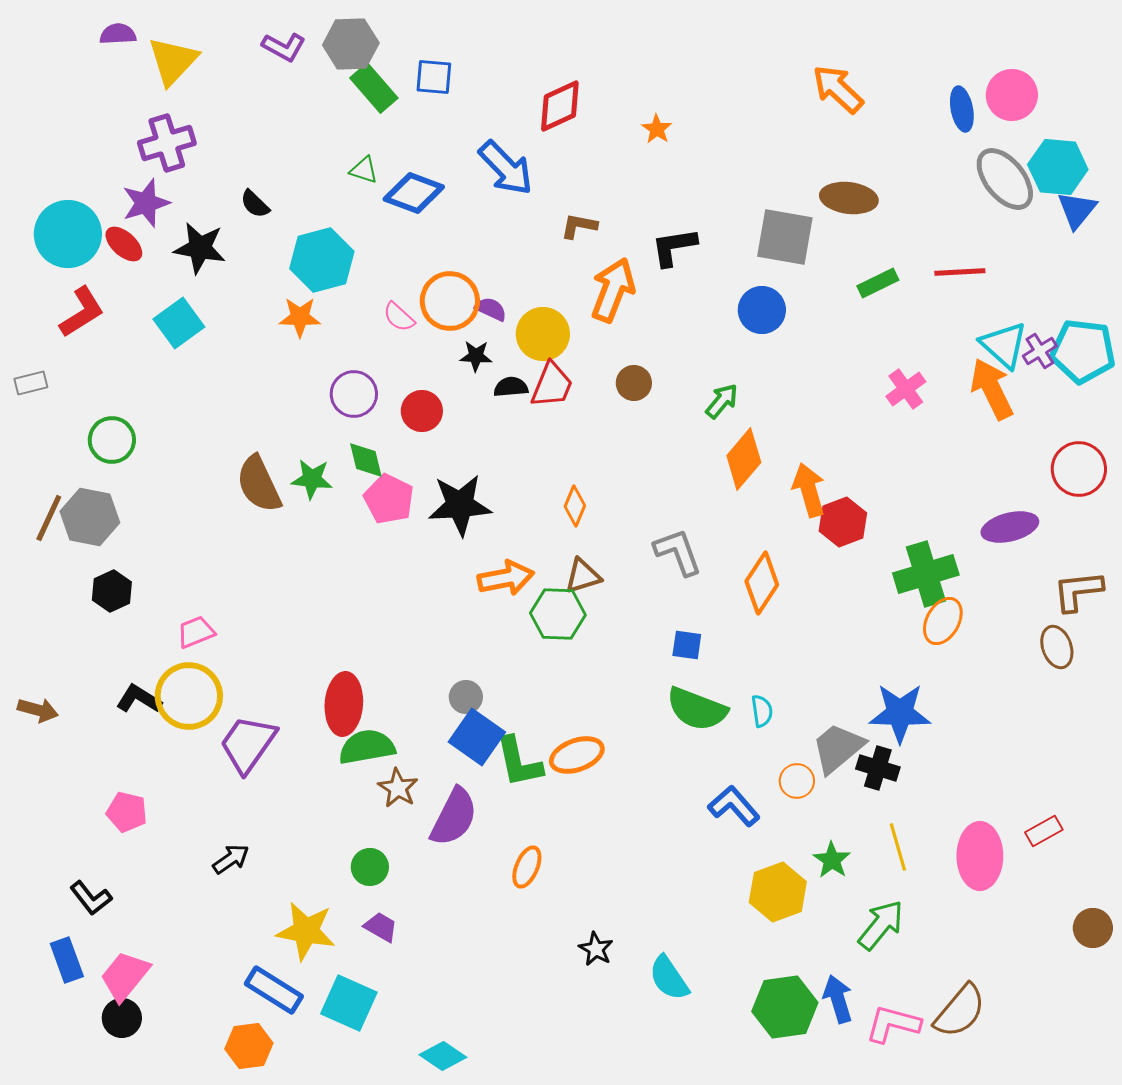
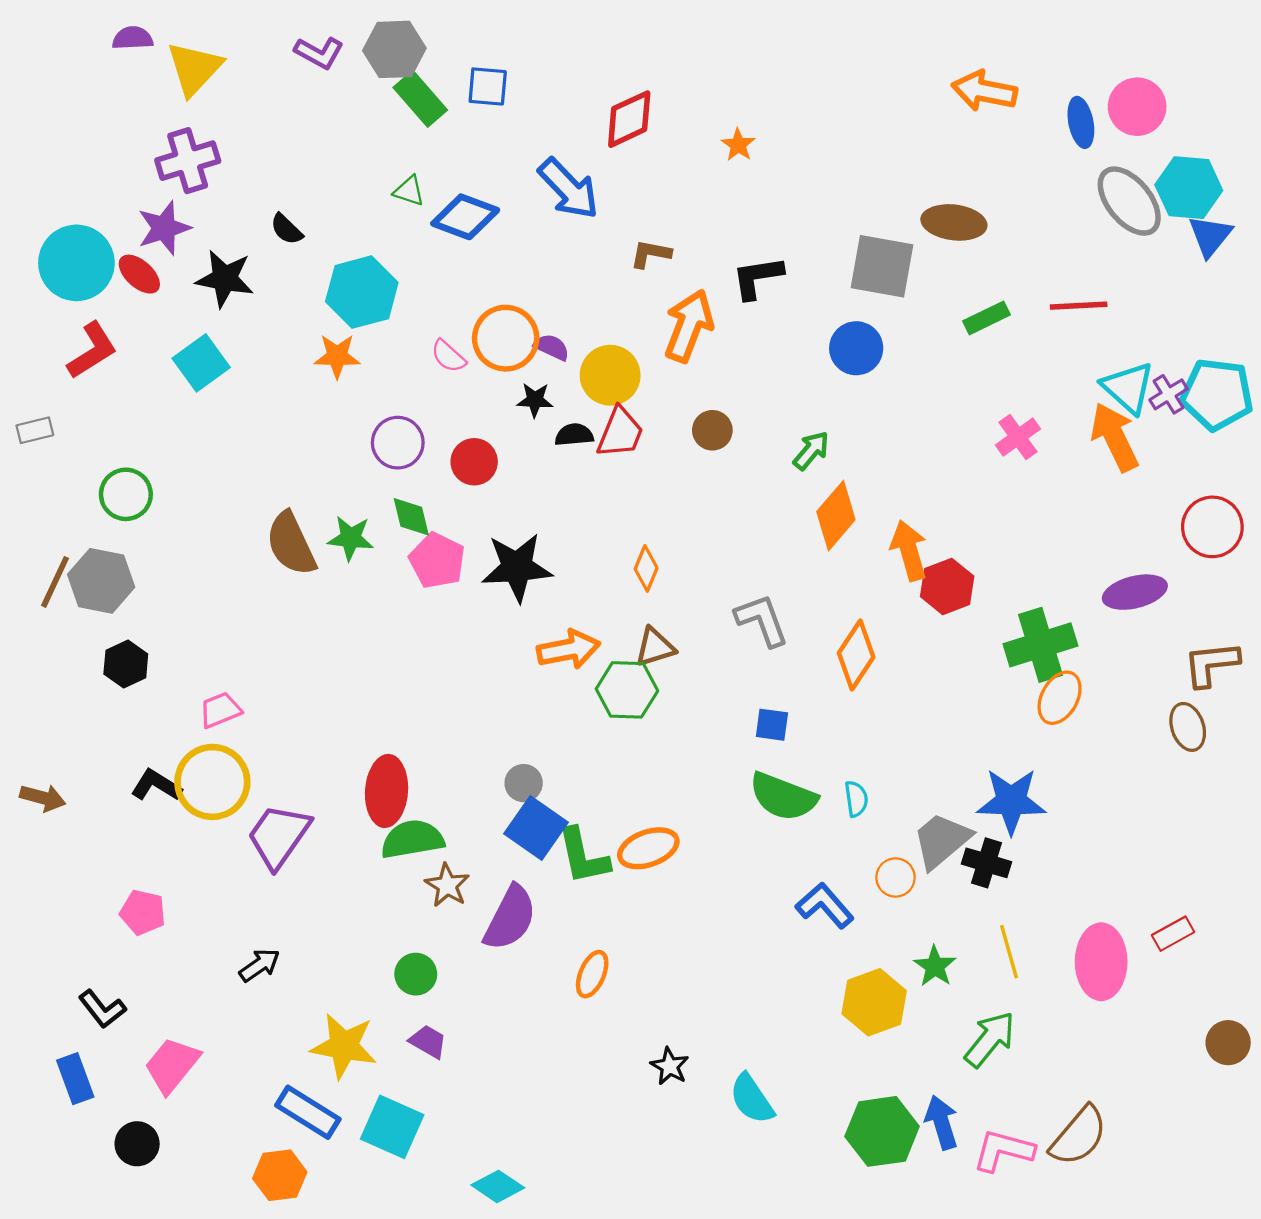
orange arrow: (838, 89) -> (984, 91), moved, turned -32
pink trapezoid: (125, 976) -> (172, 1065), moved

